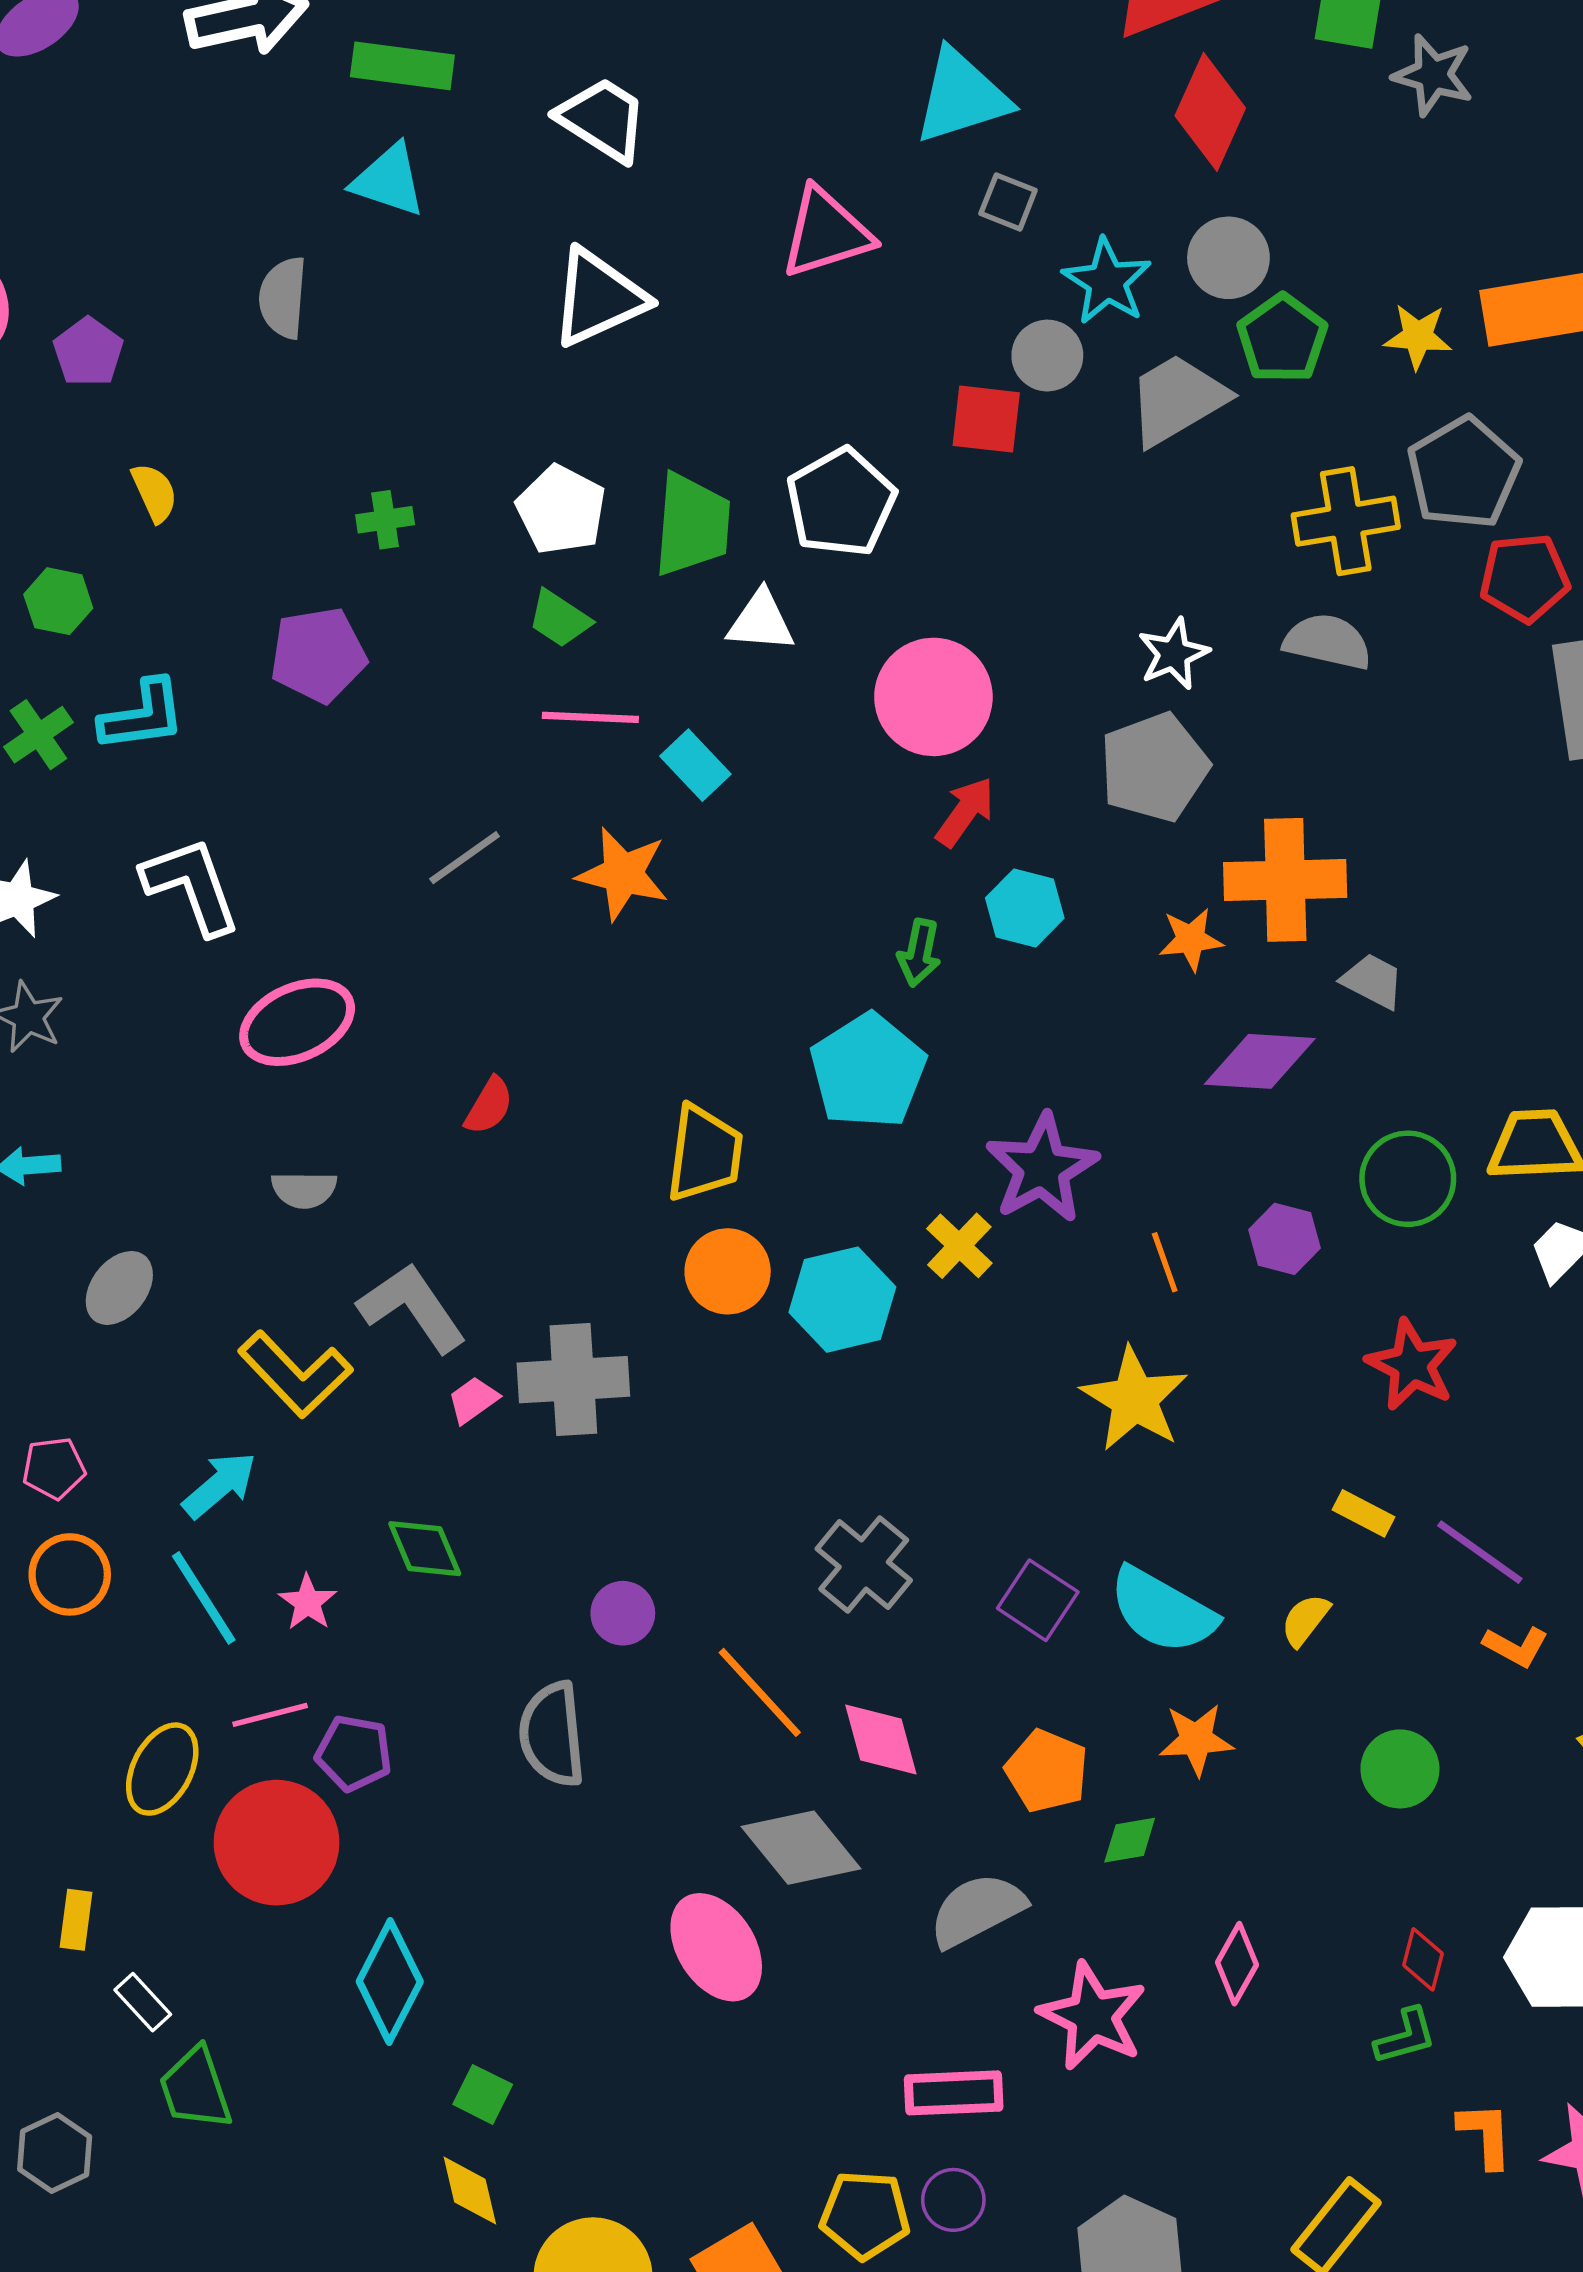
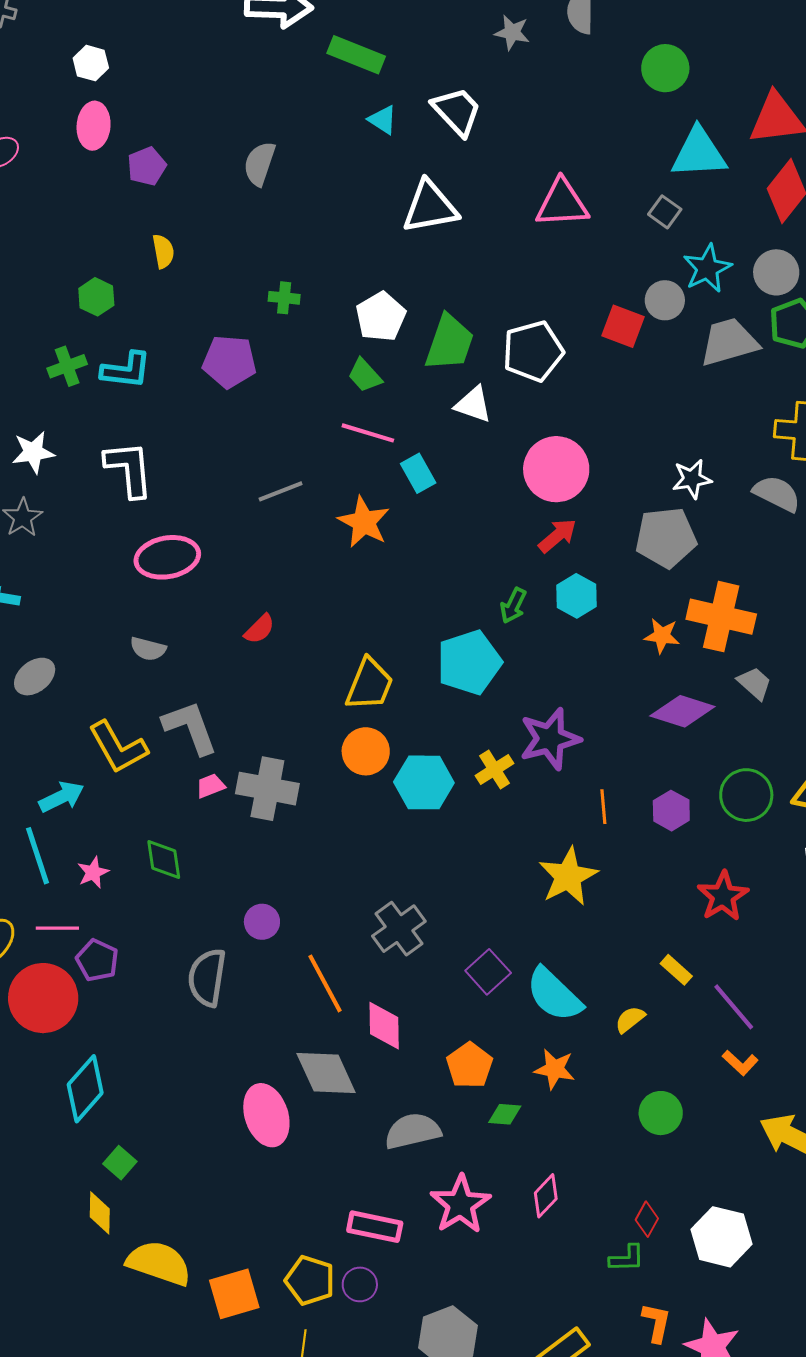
cyan triangle: (962, 97) -> (699, 153), moved
cyan triangle: (389, 180) -> (383, 120), moved, size x0.7

